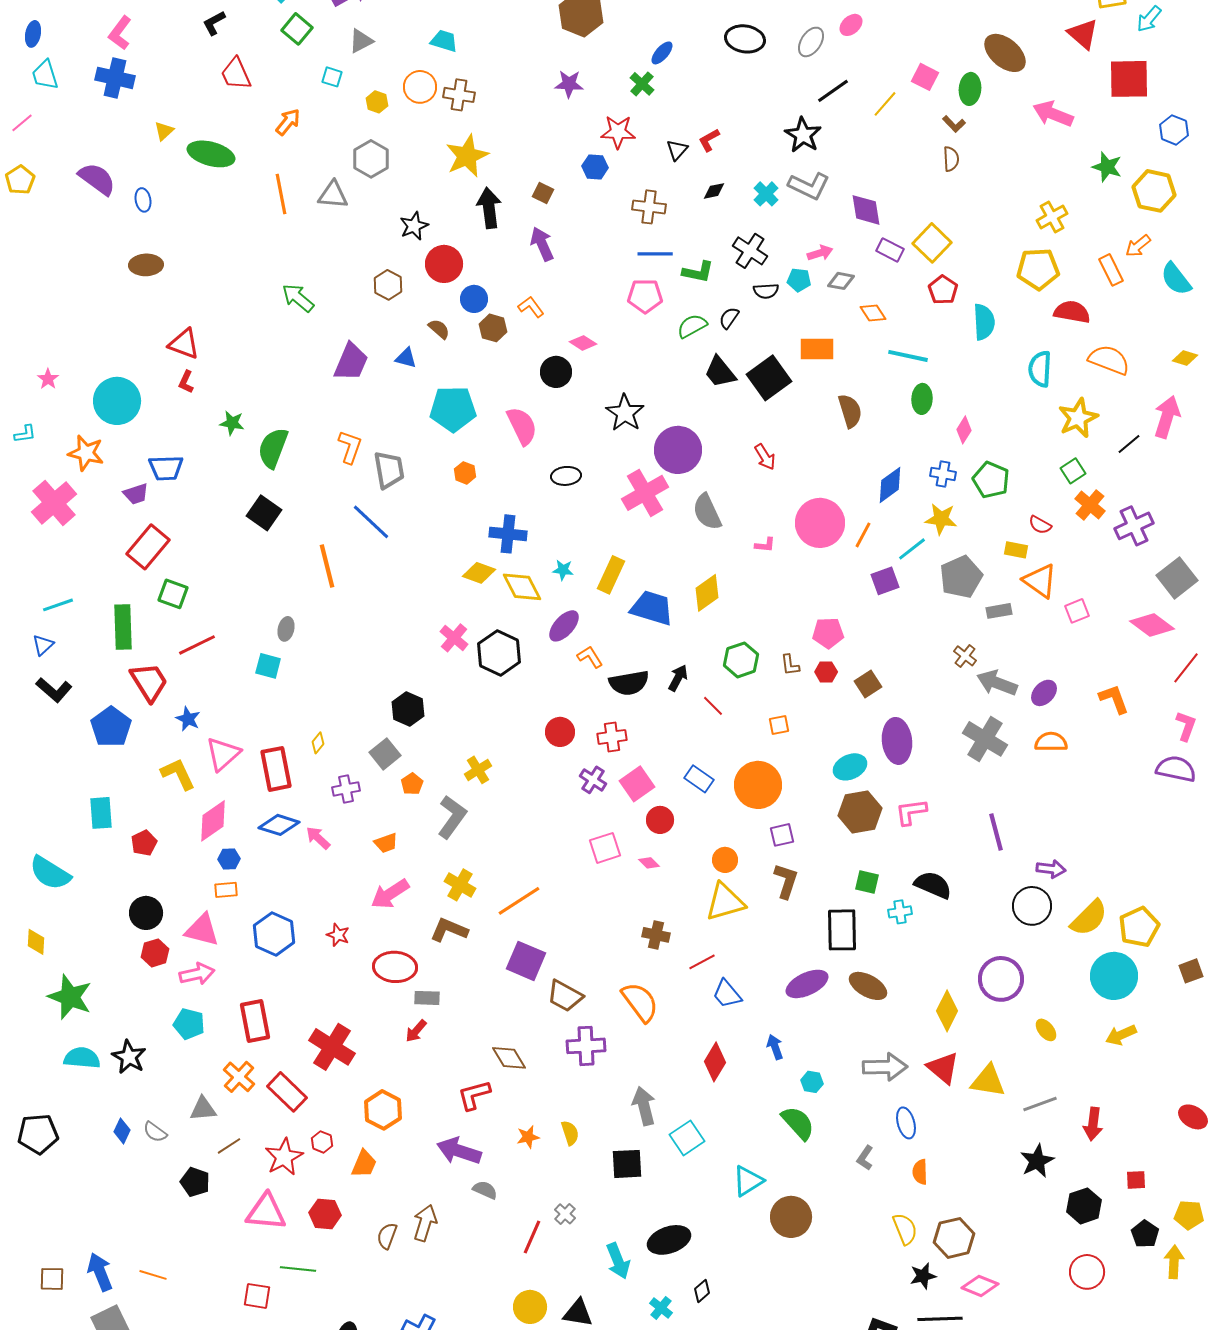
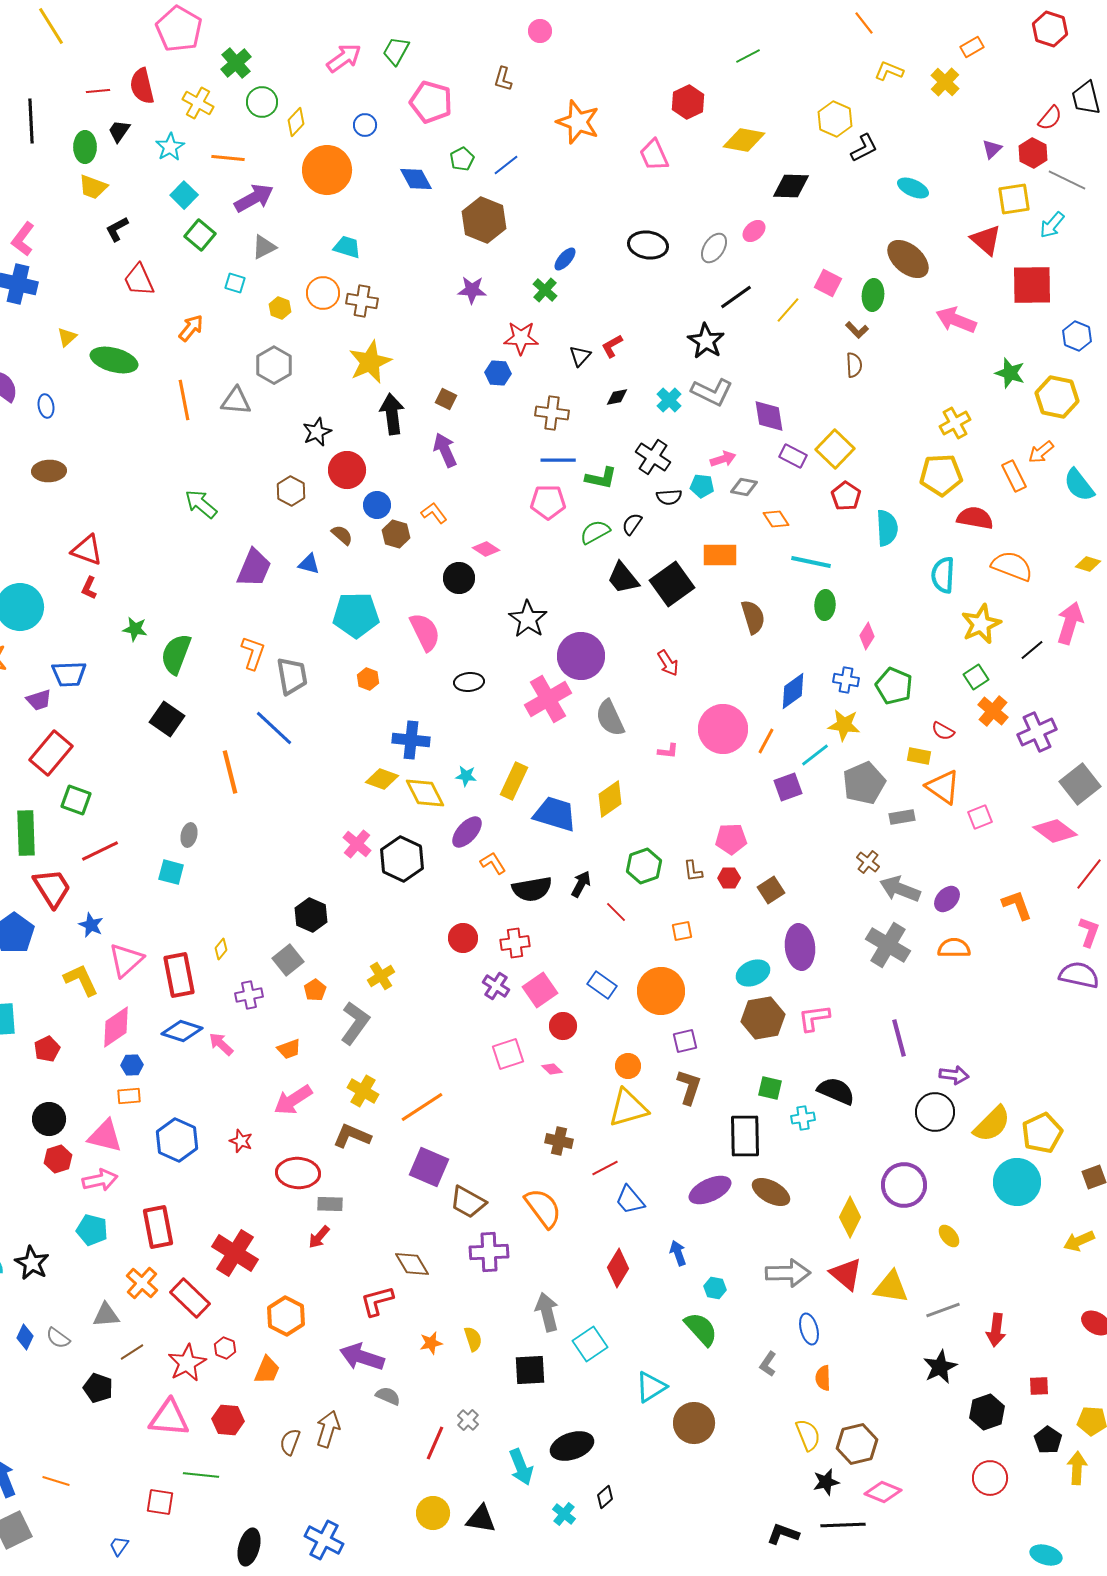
yellow arrow: (1121, 1035) -> (1079, 1241), moved

